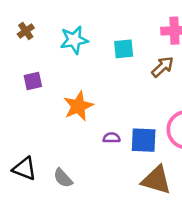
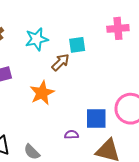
brown arrow: (163, 67) -> (61, 62), moved
purple semicircle: (112, 138) -> (71, 135), moved

